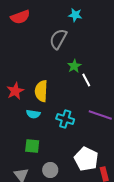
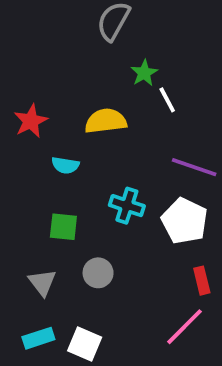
yellow semicircle: (41, 91) -> (106, 121), moved, turned 80
cyan cross: (65, 119) -> (127, 206), moved
white pentagon: (86, 159) -> (185, 221), moved

